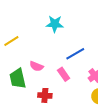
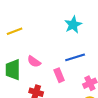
cyan star: (55, 24) -> (73, 25), moved, turned 30

